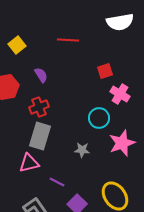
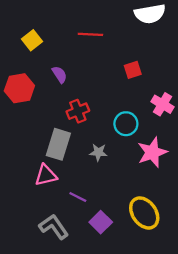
pink cross: (120, 94) -> (163, 104), moved
red cross: (39, 107) -> (78, 111), moved
gray star: (82, 150) -> (98, 152), moved

